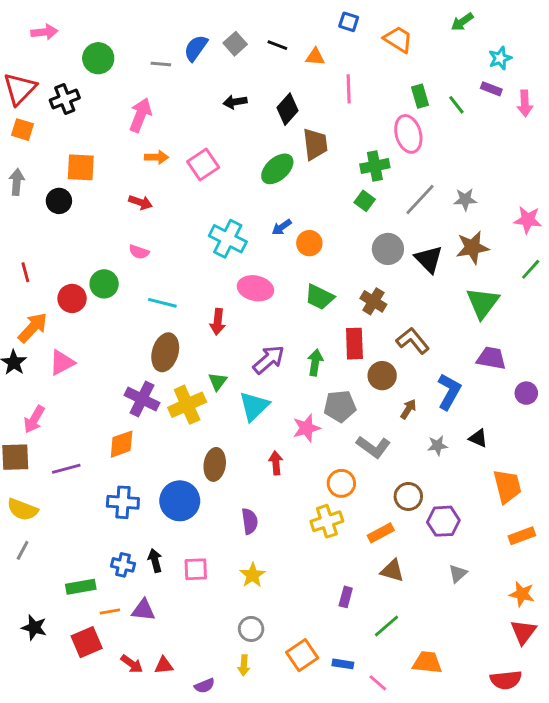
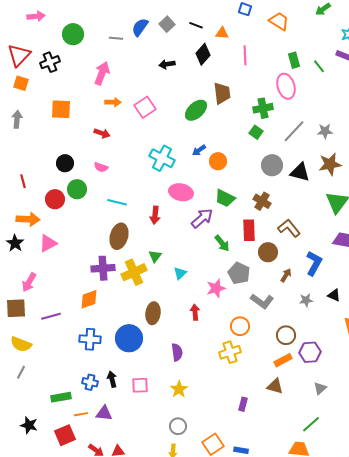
black diamond: (288, 109) -> (203, 54), moved
black circle: (59, 201) -> (65, 163), moved
black triangle: (429, 259) -> (300, 172), turned -30
orange arrow: (33, 328) -> (28, 219), turned 50
purple arrow: (269, 360) -> (202, 218), moved
green arrow: (315, 363) -> (222, 243), turned 132
purple cross: (142, 399) -> (103, 268), turned -30
cyan triangle: (254, 406) -> (180, 273), size x0.6
gray pentagon: (340, 406) -> (239, 273), turned 30
orange rectangle: (381, 533) -> (283, 360), moved
green line: (387, 626) -> (311, 424), moved

